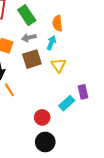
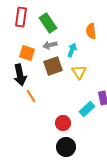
orange semicircle: (58, 23) -> (91, 31), moved

